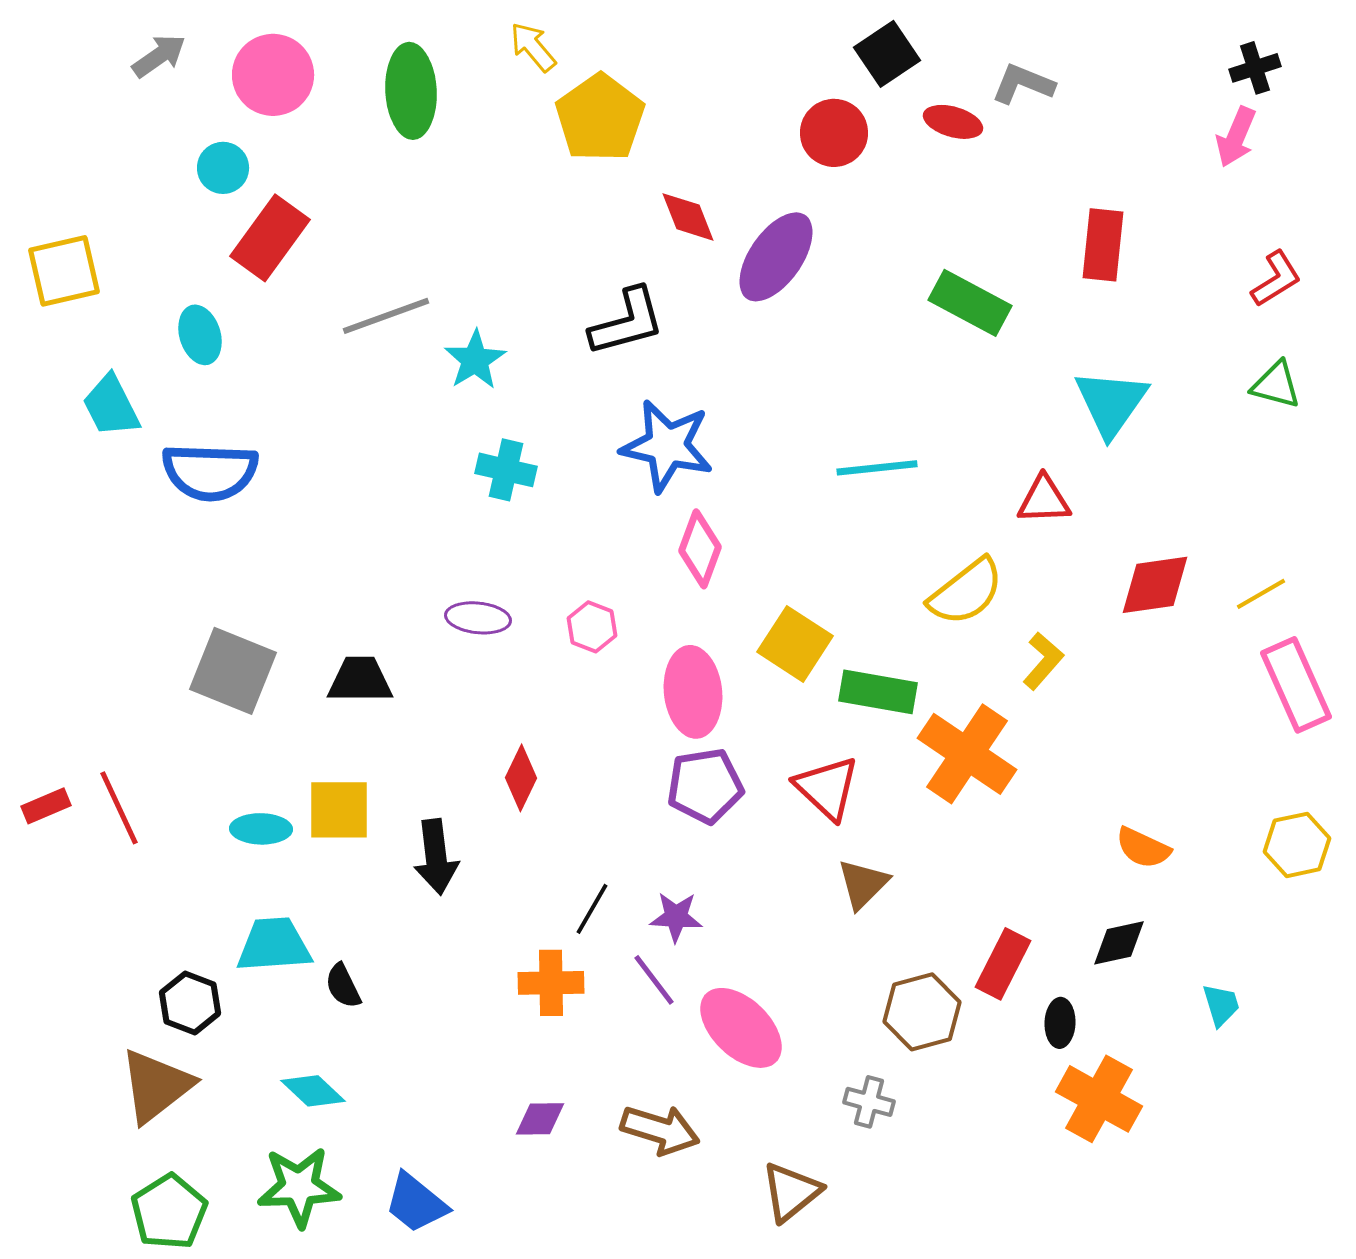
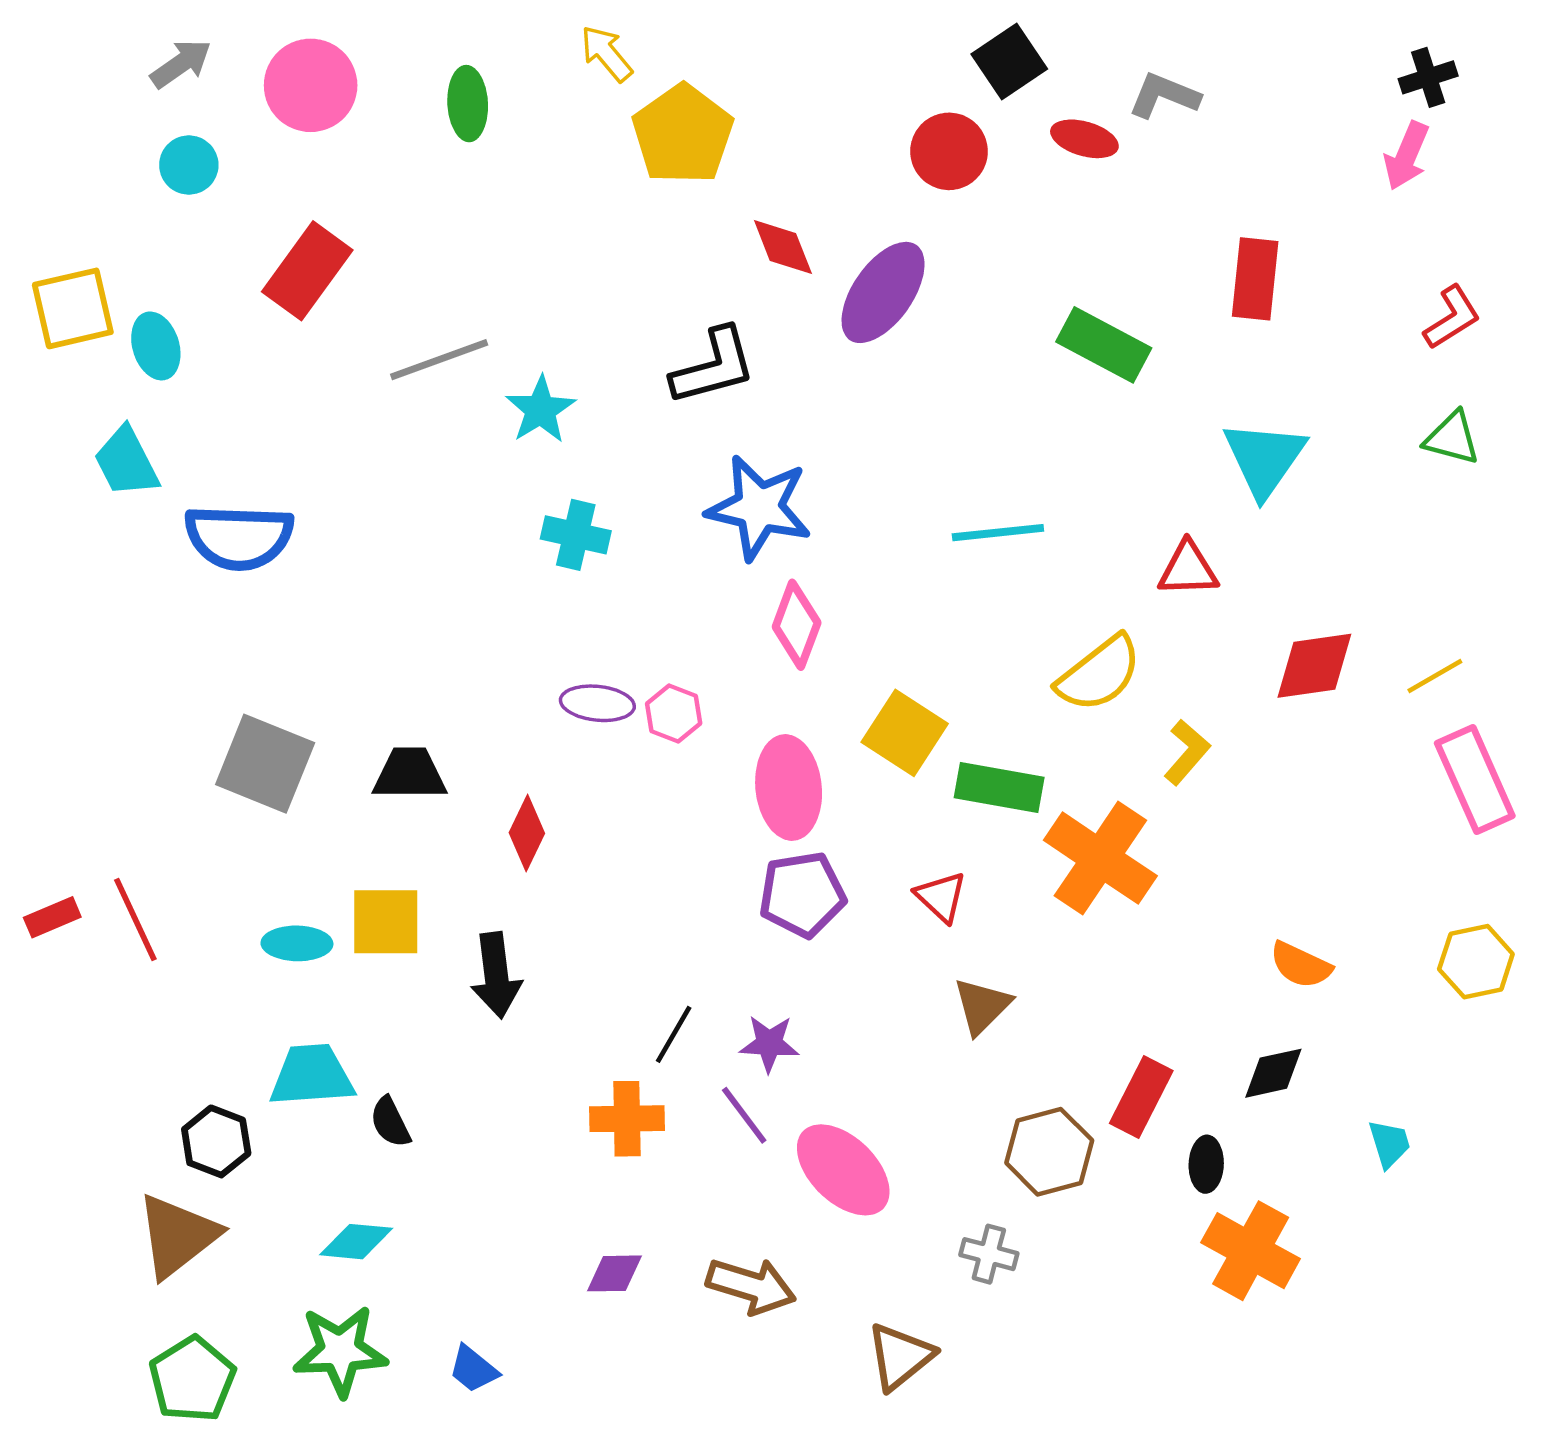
green ellipse: (411, 91) -> (468, 104), size x0.7
cyan circle: (223, 168) -> (189, 165), moved
cyan ellipse: (200, 335) -> (156, 346), moved
purple ellipse: (478, 618) -> (597, 703), moved
red diamond: (521, 778) -> (527, 833), moved
red triangle: (827, 788) -> (941, 897), size x0.7
cyan diamond: (313, 1091) -> (356, 1242), turned -38
blue trapezoid: (416, 1203) -> (473, 1369), size x0.7

